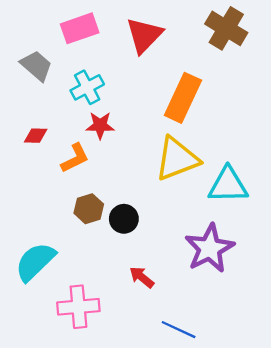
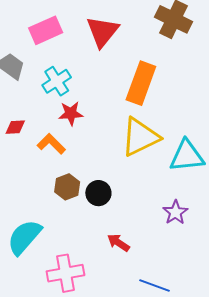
orange L-shape: (75, 158) -> (51, 144), turned -104
purple star: (210, 248) -> (175, 212), size x0.6

